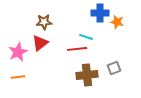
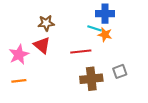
orange star: (117, 22) -> (105, 35), moved
cyan line: (86, 37) -> (94, 28), moved
red triangle: (40, 43) -> (42, 45), turned -42

